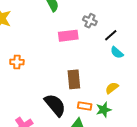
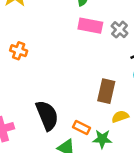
pink rectangle: (68, 36) -> (90, 26), moved
brown rectangle: (74, 79) -> (106, 91), moved

